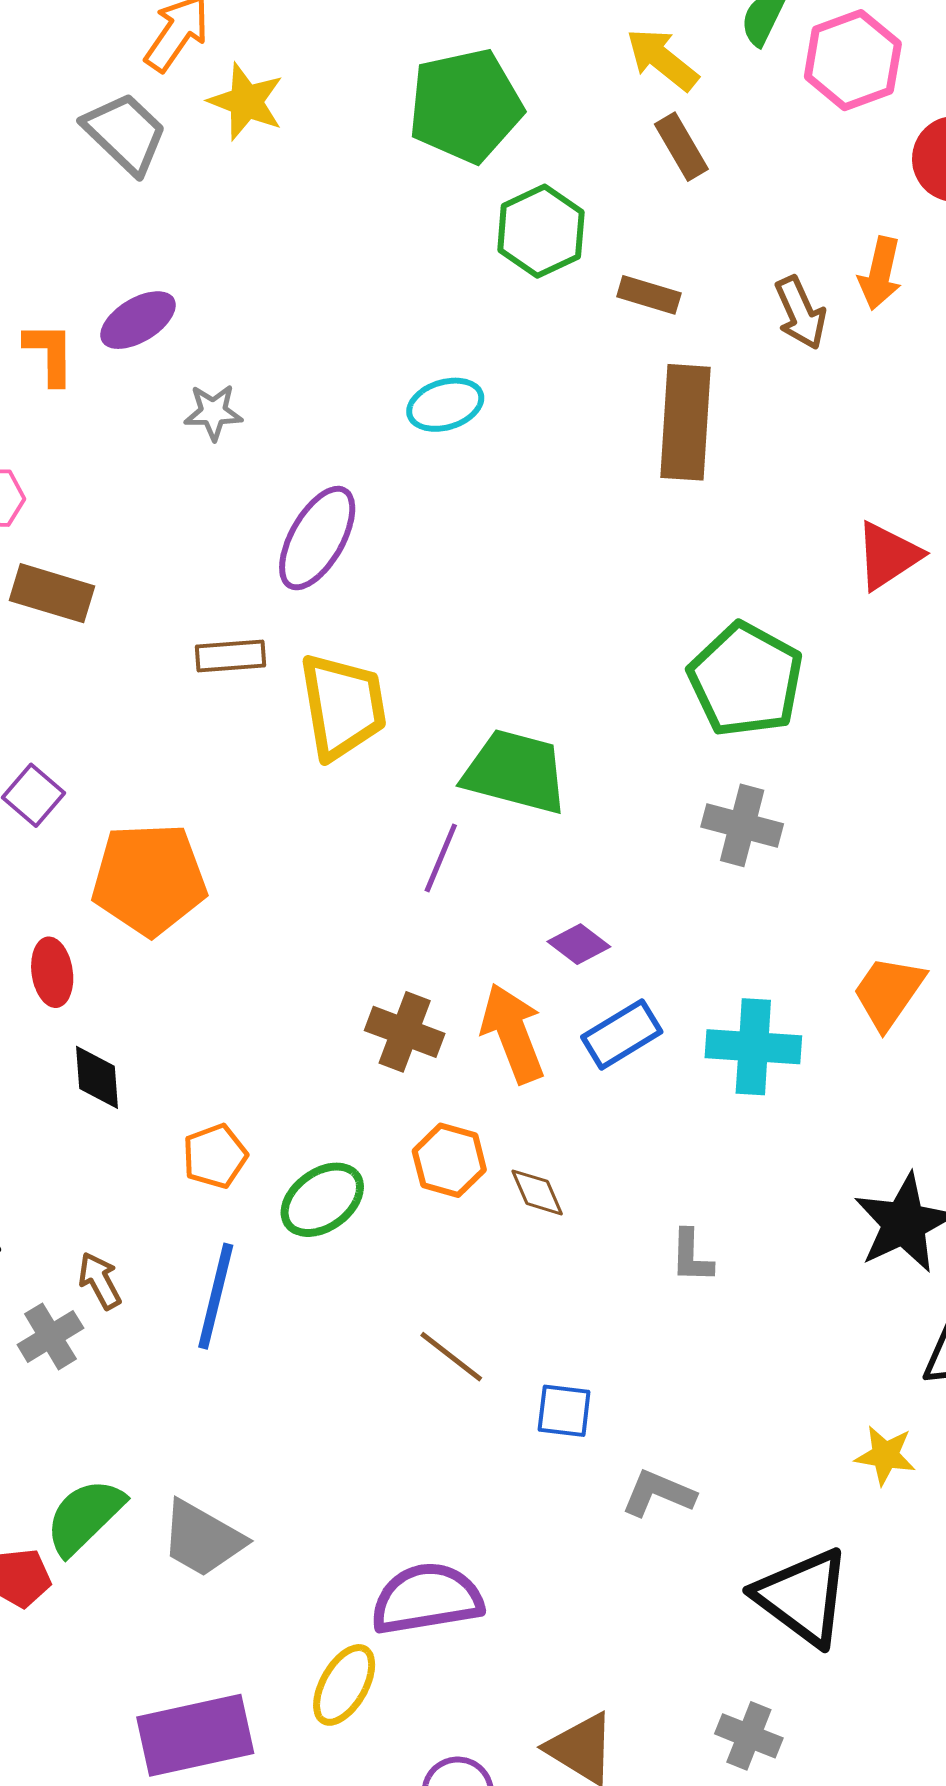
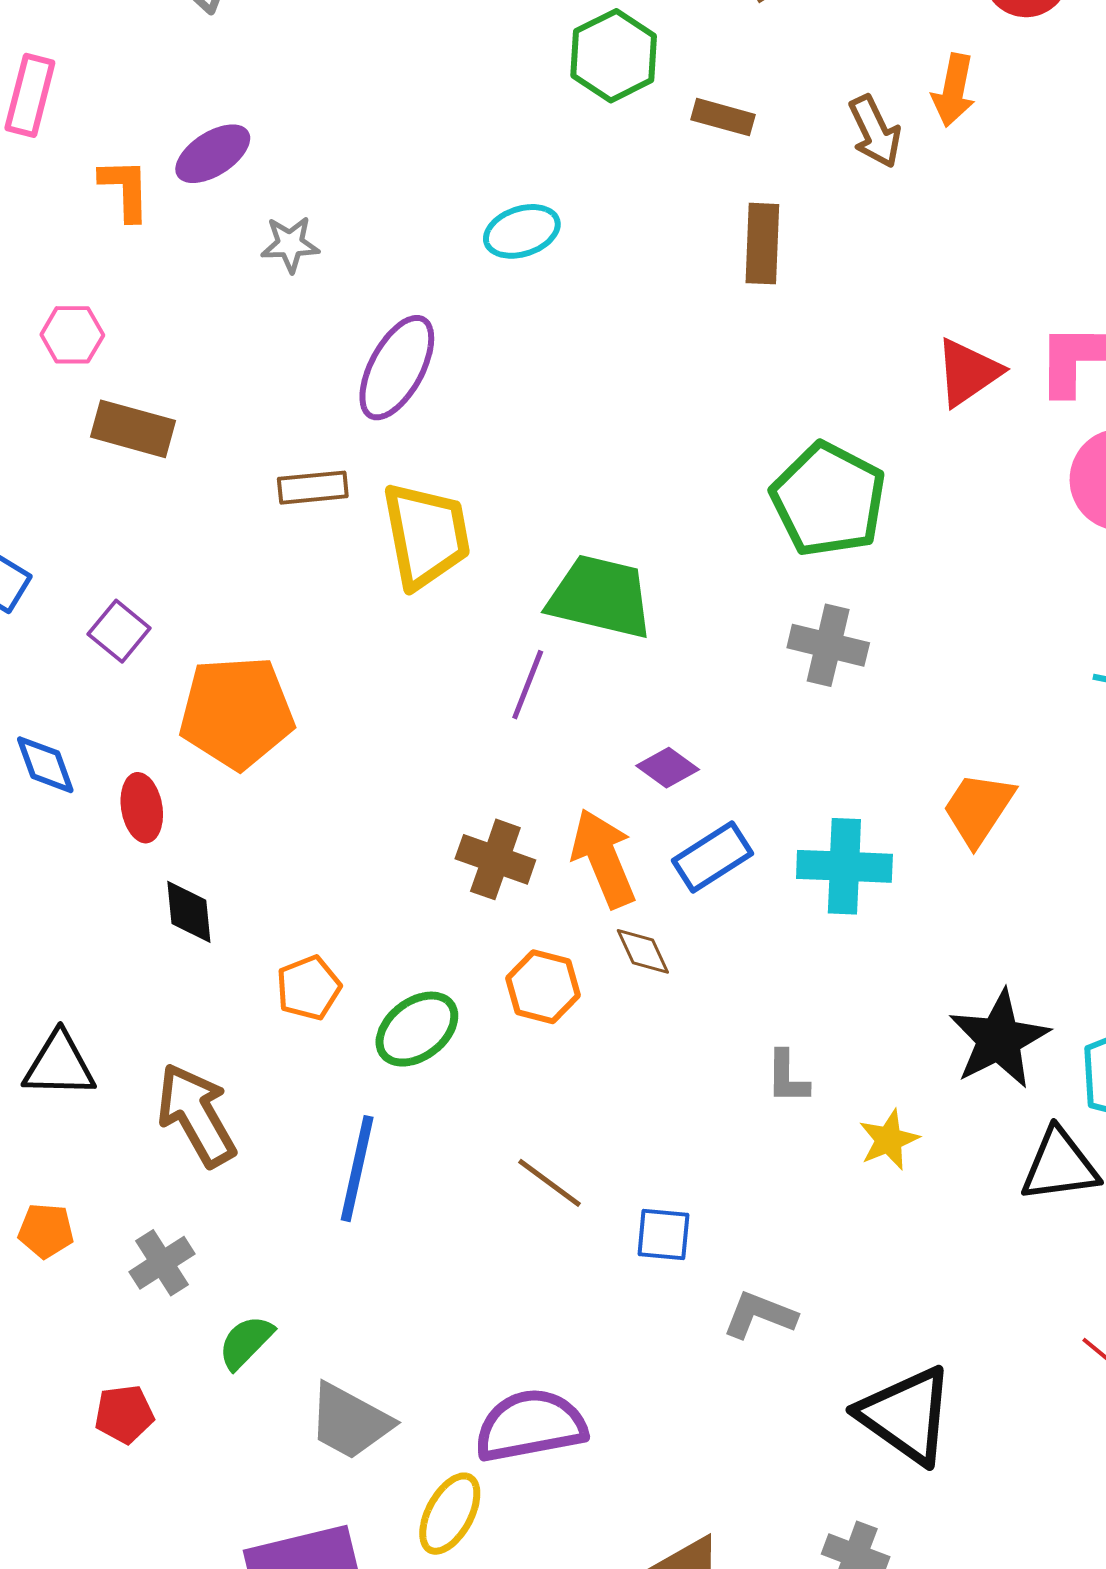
brown rectangle: (685, 422) -> (762, 244), size x0.7
brown diamond: (537, 1192) -> (643, 951), moved
brown arrow: (100, 1281) -> (196, 1115), size x1.8
blue line: (216, 1296) -> (357, 1169), moved
gray cross: (50, 1336) -> (162, 1263), moved
yellow star: (885, 1455) -> (889, 1140), moved, turned -30
green semicircle: (85, 1517) -> (246, 1342), moved, size x0.7
gray trapezoid: (202, 1539) -> (350, 1421), moved

